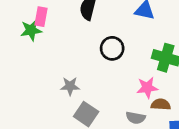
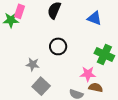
black circle: (112, 48) -> (58, 46), moved

